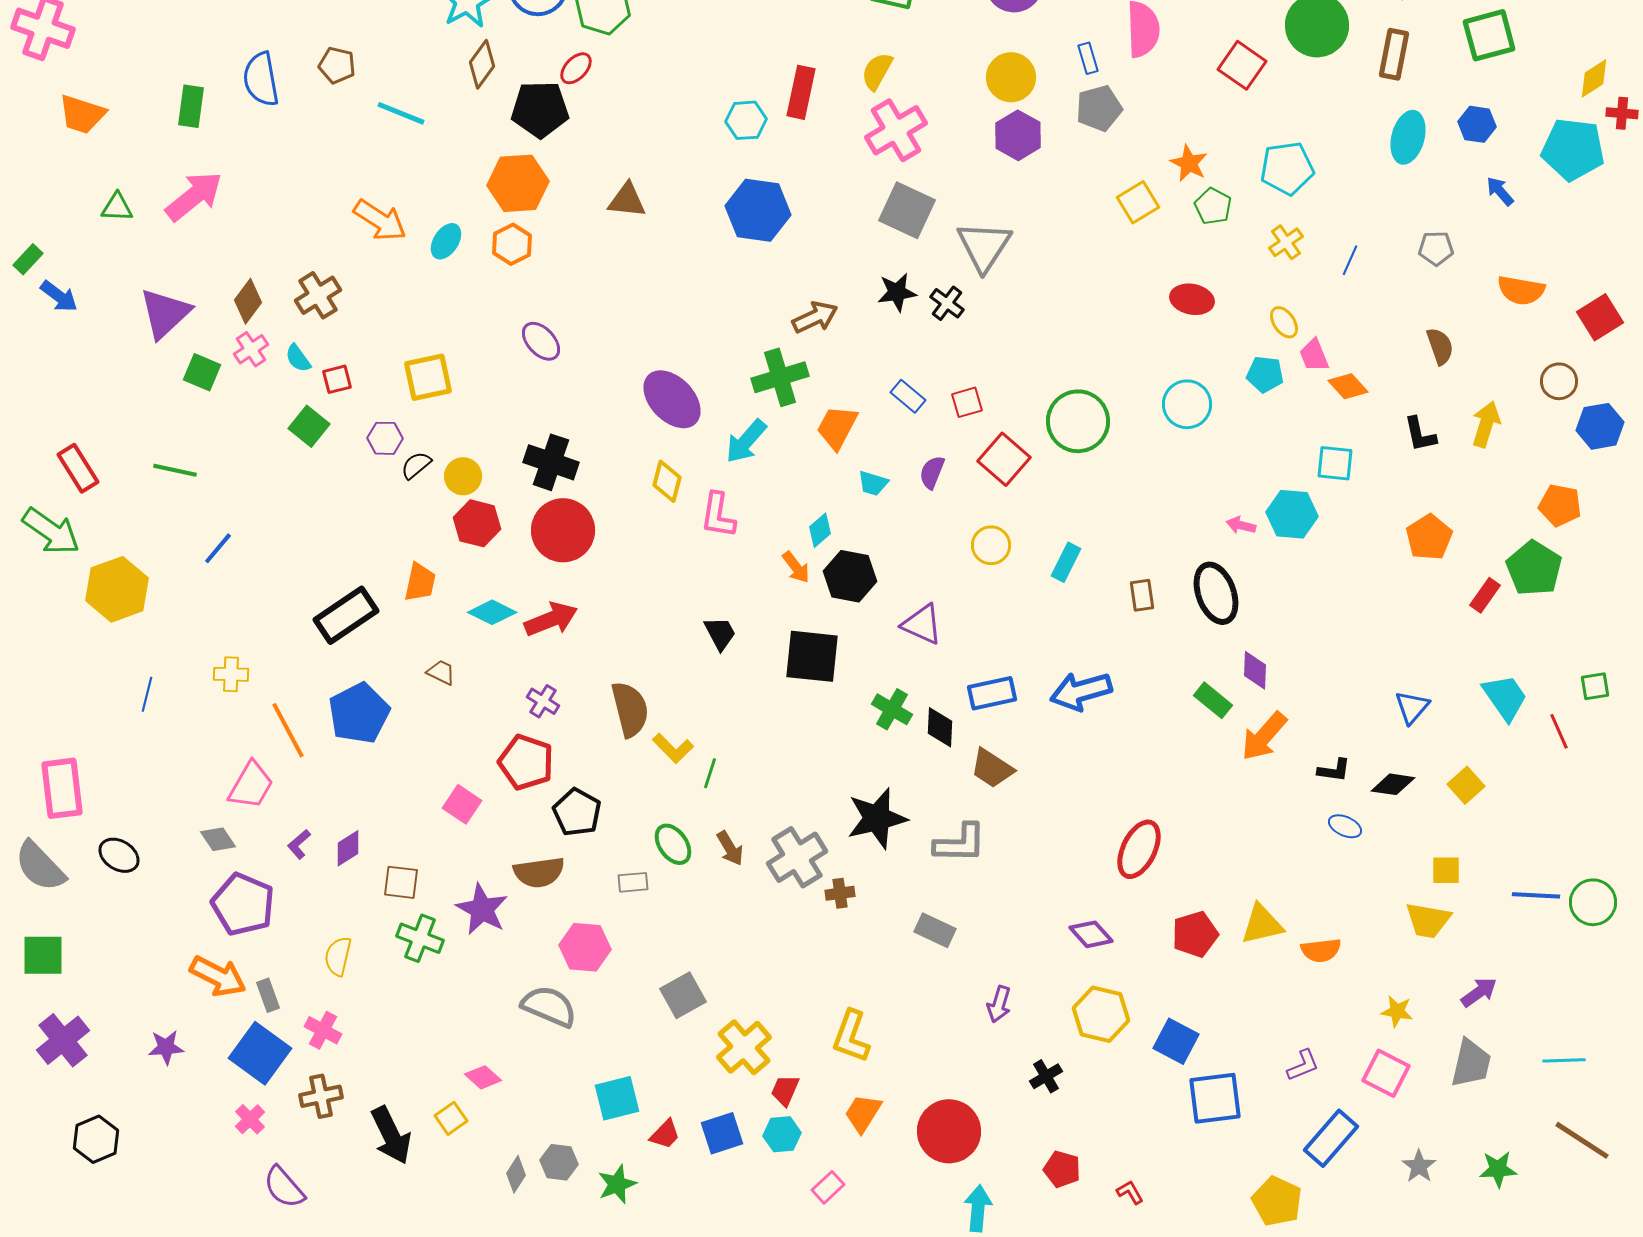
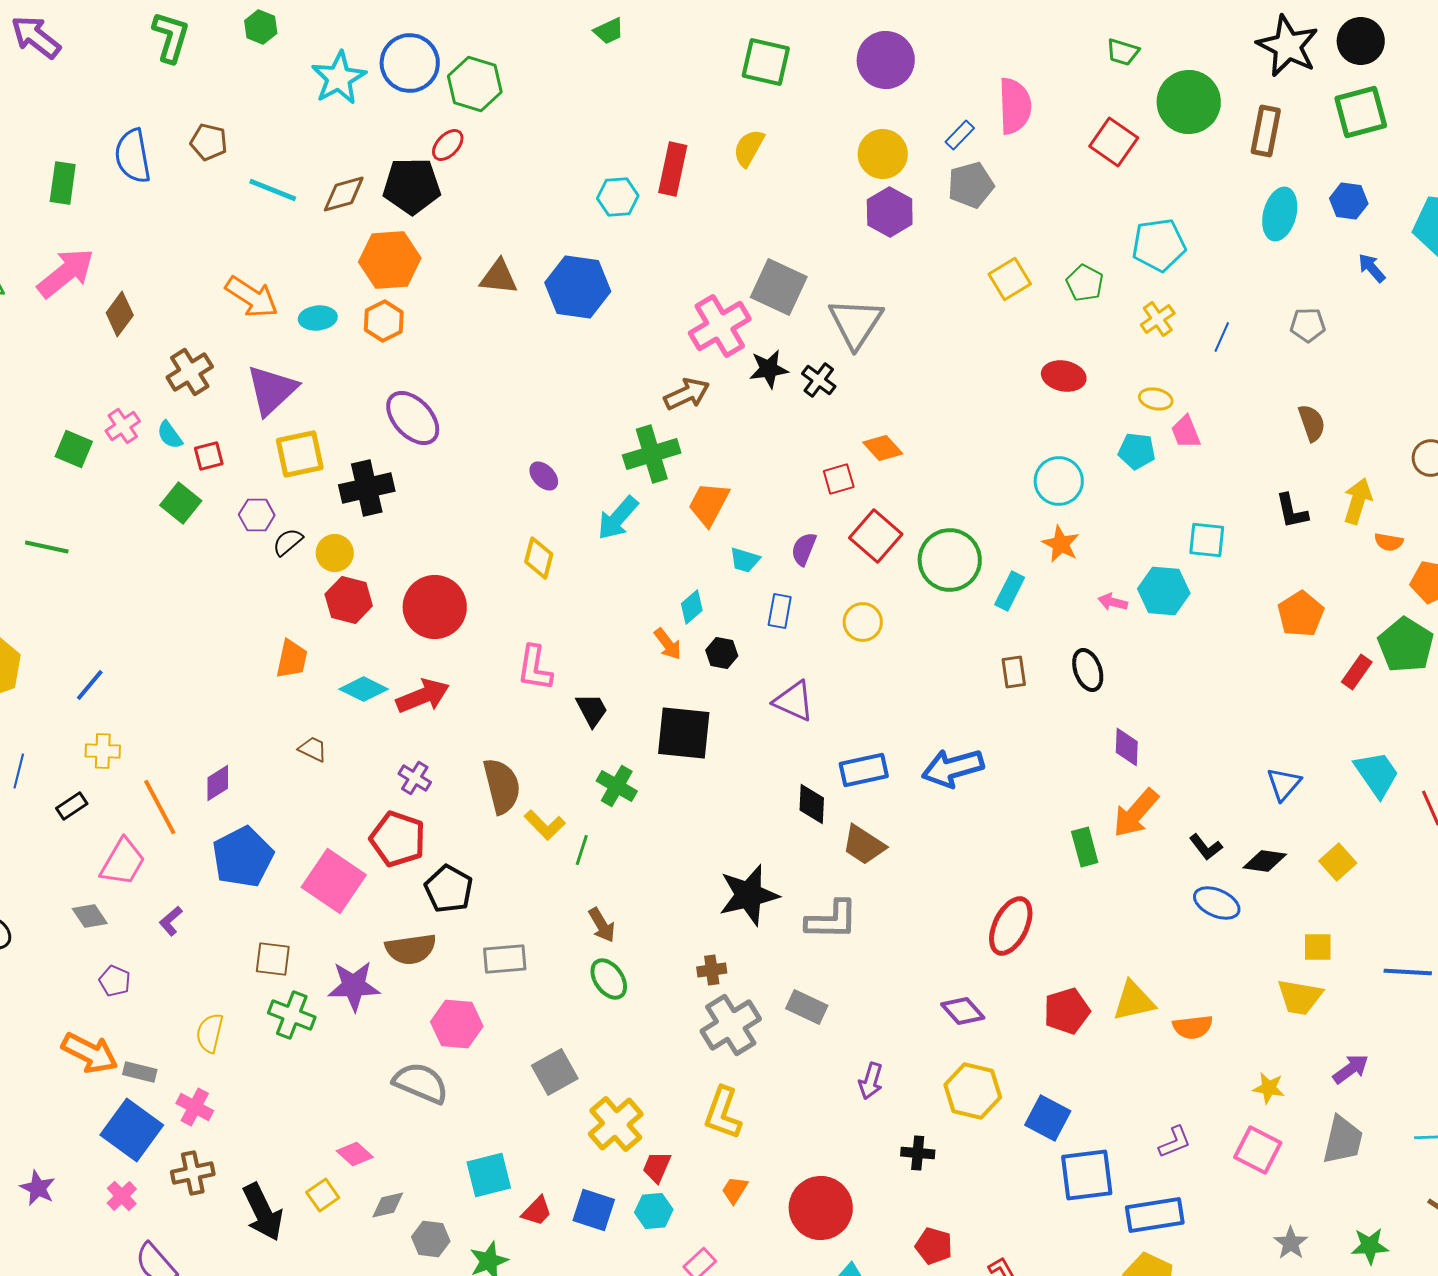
blue rectangle: (1088, 58) -> (960, 135), turned 60
brown diamond: (482, 64) -> (344, 194), moved, turned 39
pink cross: (896, 130) -> (720, 326), moved
orange star: (1189, 163) -> (1061, 544), moved
blue hexagon: (758, 210) -> (578, 287), moved
cyan ellipse: (446, 241) -> (318, 318), turned 51
orange semicircle: (1521, 290) -> (1389, 542), moved, size x0.6
brown diamond: (248, 301) -> (120, 314), moved
purple triangle: (165, 313) -> (272, 390), moved
yellow ellipse: (1284, 322) -> (1156, 399), turned -44
purple ellipse: (541, 341) -> (413, 418), size x1.4
orange diamond: (1348, 386) -> (883, 448), moved
blue rectangle: (908, 396) -> (780, 611), moved, turned 60
purple ellipse: (672, 399) -> (544, 476), size x0.5
green circle: (1078, 421) -> (950, 560), moved
black cross: (551, 462) -> (367, 488), moved, turned -32
pink L-shape: (718, 515) -> (535, 668), moved
blue line: (218, 548) -> (90, 685), moved
cyan rectangle: (1066, 562) -> (1010, 591), moved
black hexagon: (850, 576) -> (722, 653), size x0.6
black ellipse: (1216, 593) -> (1088, 670), size x0.7
black rectangle: (346, 615) -> (72, 806), moved, size x0.5
green rectangle: (1213, 700) -> (1085, 847), moved, turned 36
green cross: (892, 709) -> (617, 786), moved
blue pentagon: (359, 713) -> (243, 857), moved
black L-shape: (1334, 770) -> (1206, 847), turned 44
pink square: (462, 804) -> (334, 881), size x1.6
blue ellipse: (1345, 826) -> (1217, 903), size x1.4
green ellipse: (673, 844) -> (609, 979), moved
purple diamond: (348, 848) -> (218, 783), moved
gray cross: (797, 857) -> (731, 1025), moved
gray rectangle: (633, 882) -> (505, 959), size x1.4
purple pentagon: (243, 904) -> (115, 981), size x0.5
purple star: (482, 909) -> (354, 986), turned -30
gray rectangle: (268, 995) -> (140, 1072), turned -56
purple star: (166, 1047) -> (38, 1188), moved, turned 30
black cross: (1046, 1076) -> (918, 1153), turned 36
orange trapezoid: (863, 1113) -> (735, 1190), size x0.7
blue square: (722, 1133) -> (594, 1210), turned 36
blue rectangle: (1331, 1138) -> (1155, 1215), moved, turned 40
gray diamond: (516, 1174) -> (388, 1205), moved, turned 45

